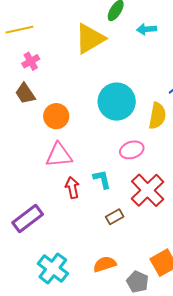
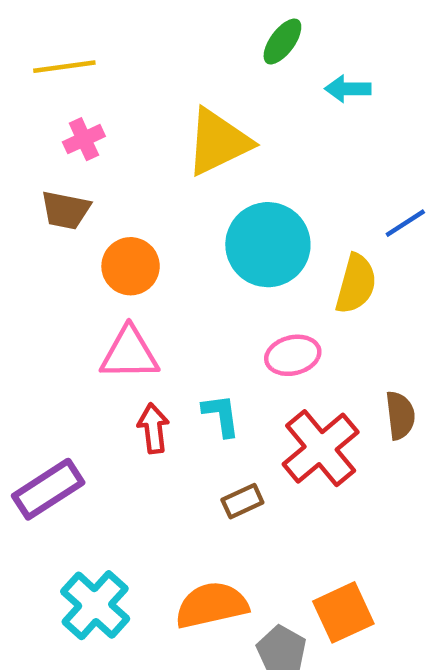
yellow triangle: (90, 39) -> (218, 142), moved
brown trapezoid: (25, 94) -> (66, 210), turned -50
orange semicircle: (105, 264) -> (212, 605), size x1.4

